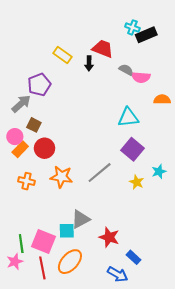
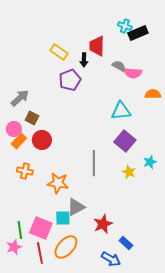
red trapezoid: (103, 49) -> (97, 46), turned -110
purple pentagon: (39, 85) -> (70, 80), moved
gray line: (100, 173) -> (94, 163), turned -50
orange star: (61, 177) -> (58, 183), moved
red star: (109, 237) -> (103, 224), turned 30

